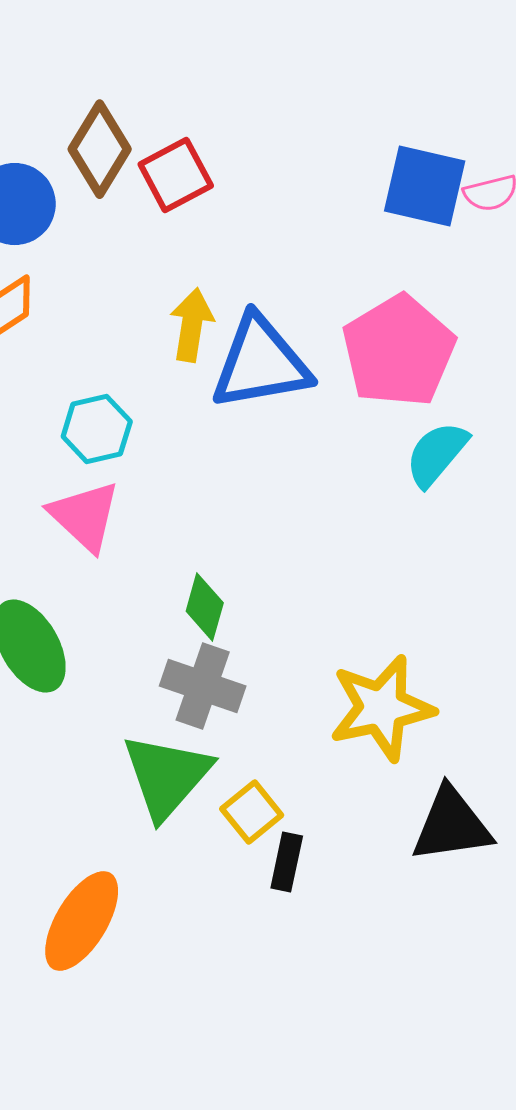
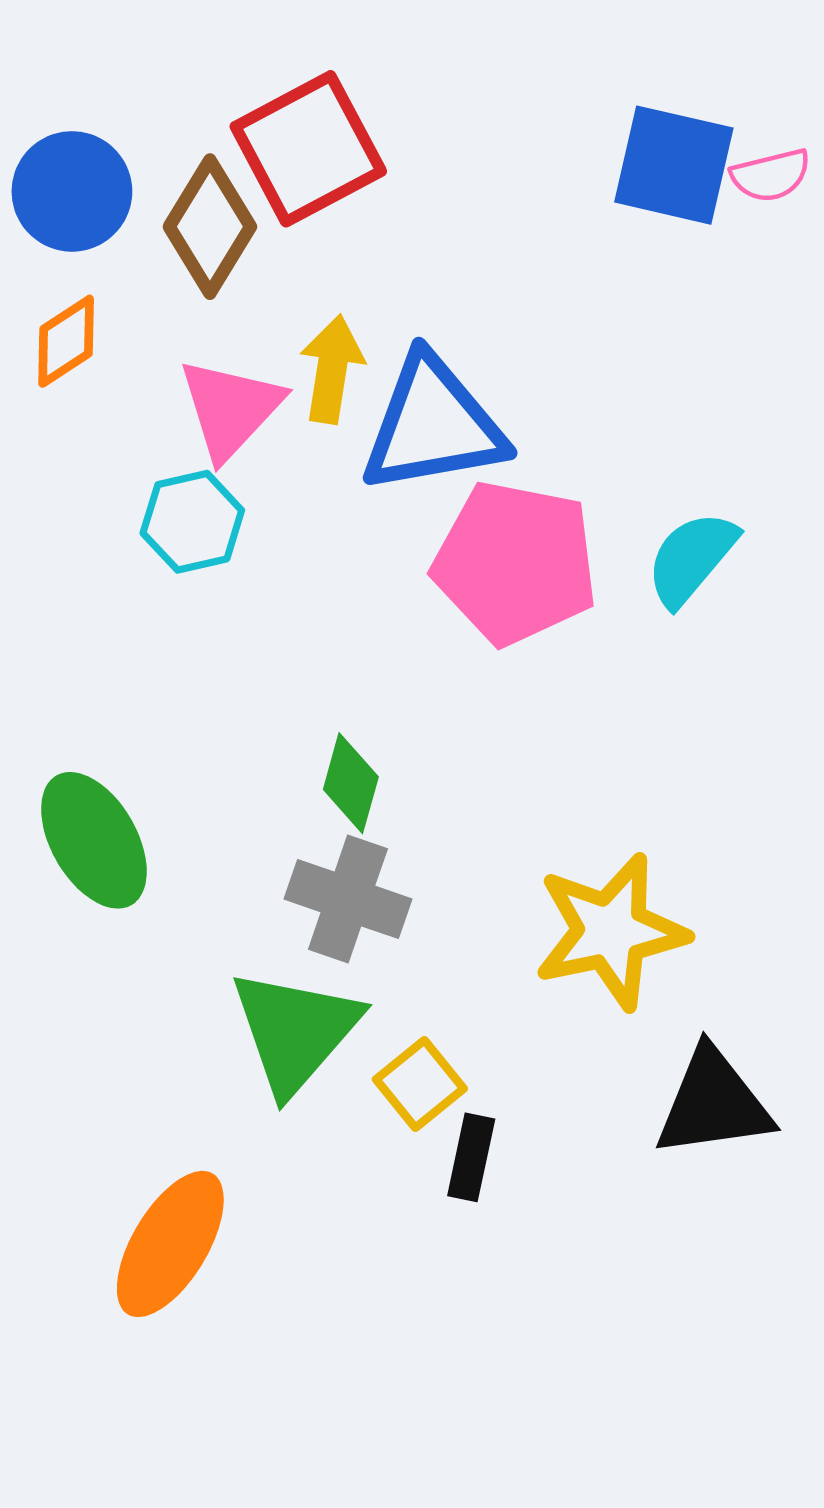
brown diamond: (100, 149) -> (210, 227), moved
red square: (176, 175) -> (308, 149), size x1.4
pink pentagon: (399, 351) -> (515, 563), moved, turned -30
pink triangle: (85, 516) -> (230, 409), moved, turned 30

